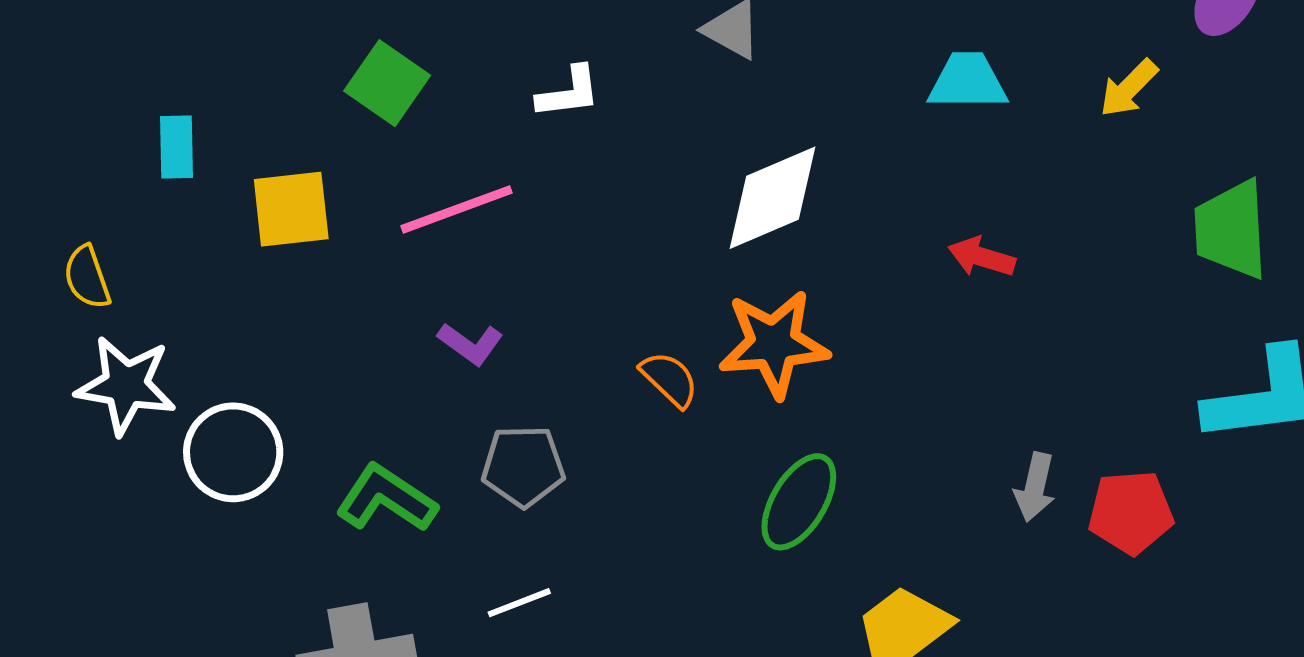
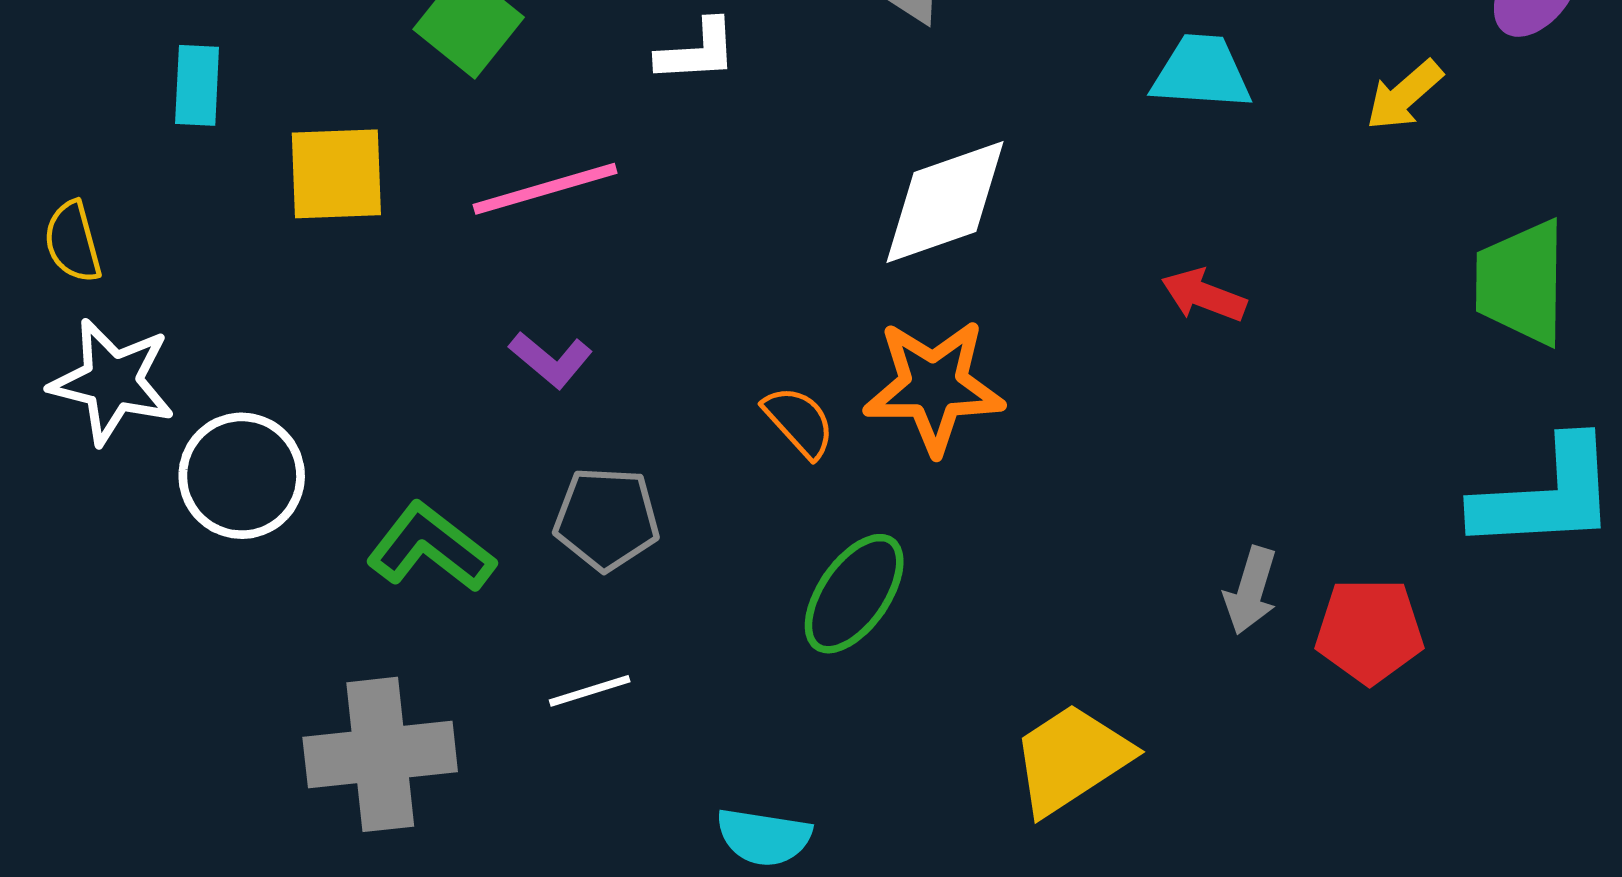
green ellipse: (799, 502) -> (854, 594), moved

